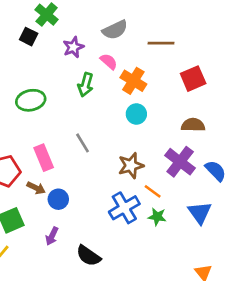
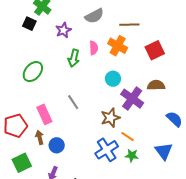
pink semicircle: (109, 61) -> (94, 48), moved, turned 48
orange cross: (133, 81) -> (118, 46), moved
green ellipse: (31, 100) -> (33, 72), turned -35
purple cross: (180, 162) -> (132, 99), moved
brown arrow: (36, 188) -> (40, 137), turned -128

